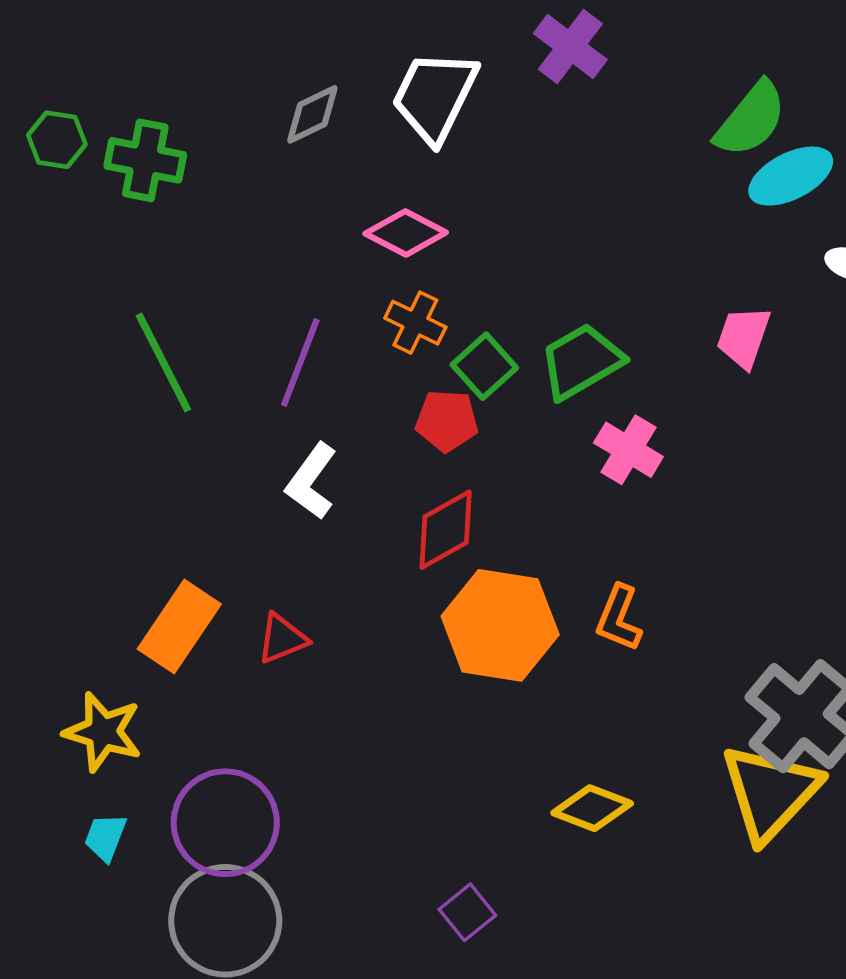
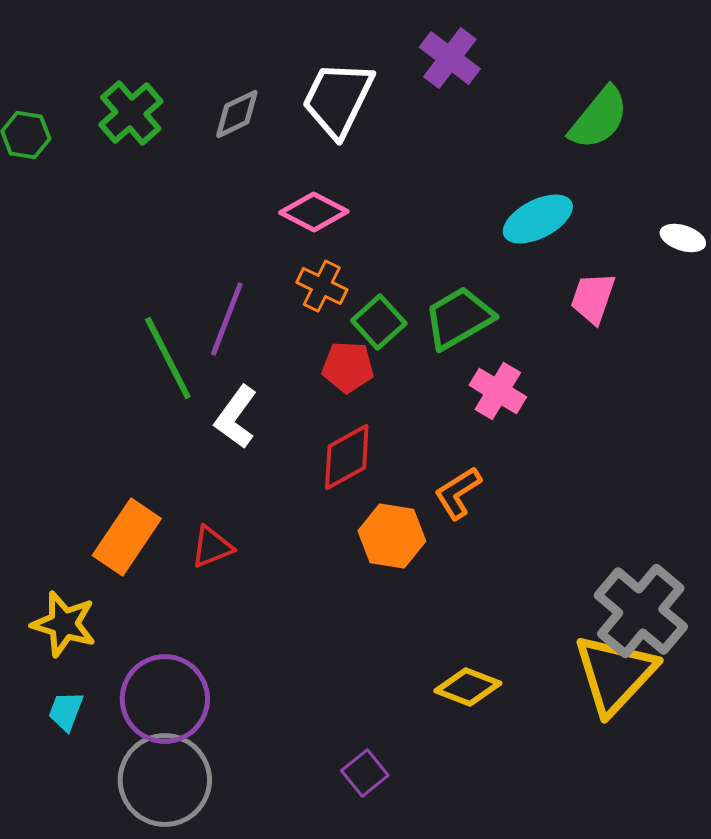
green cross: (145, 160) -> (131, 113), moved, turned 38
cyan ellipse: (791, 176) -> (538, 219), moved
green line: (163, 363) -> (168, 358), moved
orange L-shape: (619, 618) -> (458, 493), moved, turned 36
orange hexagon: (500, 625) -> (392, 536), size x0.7

